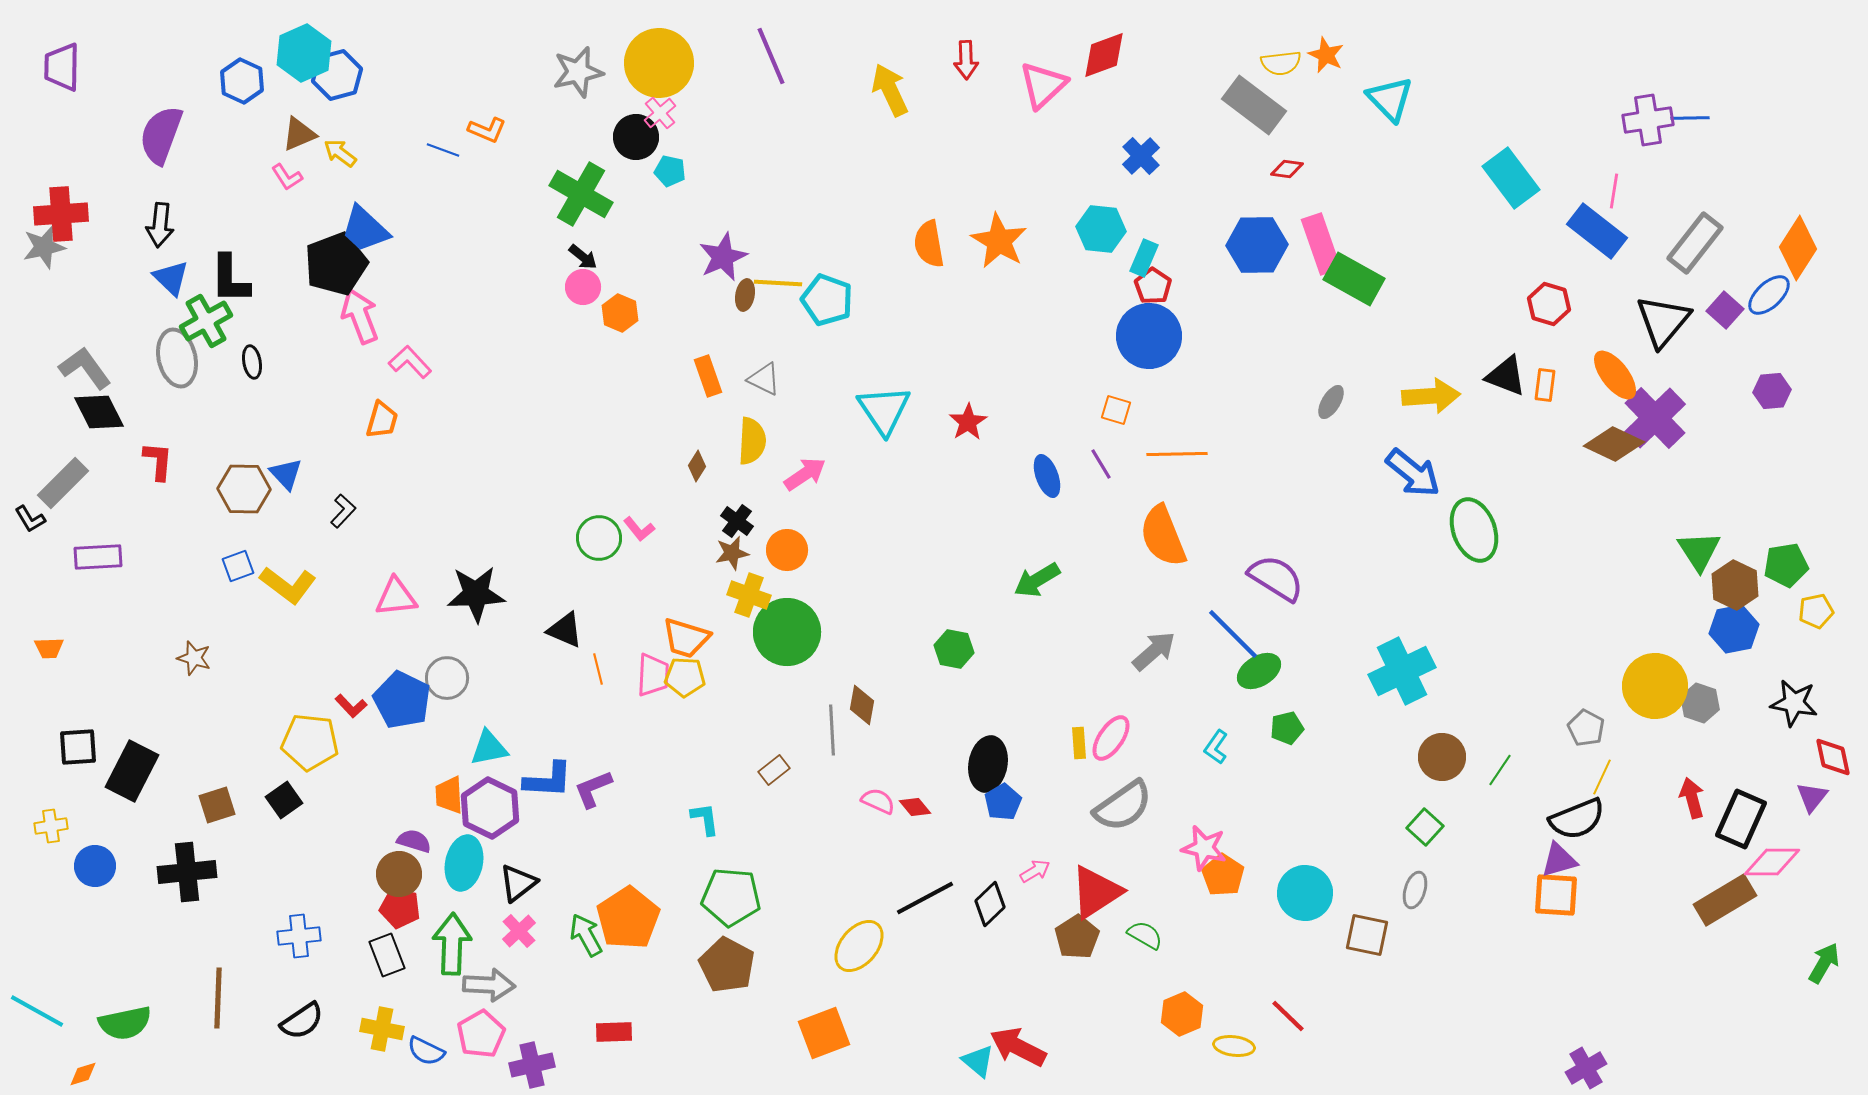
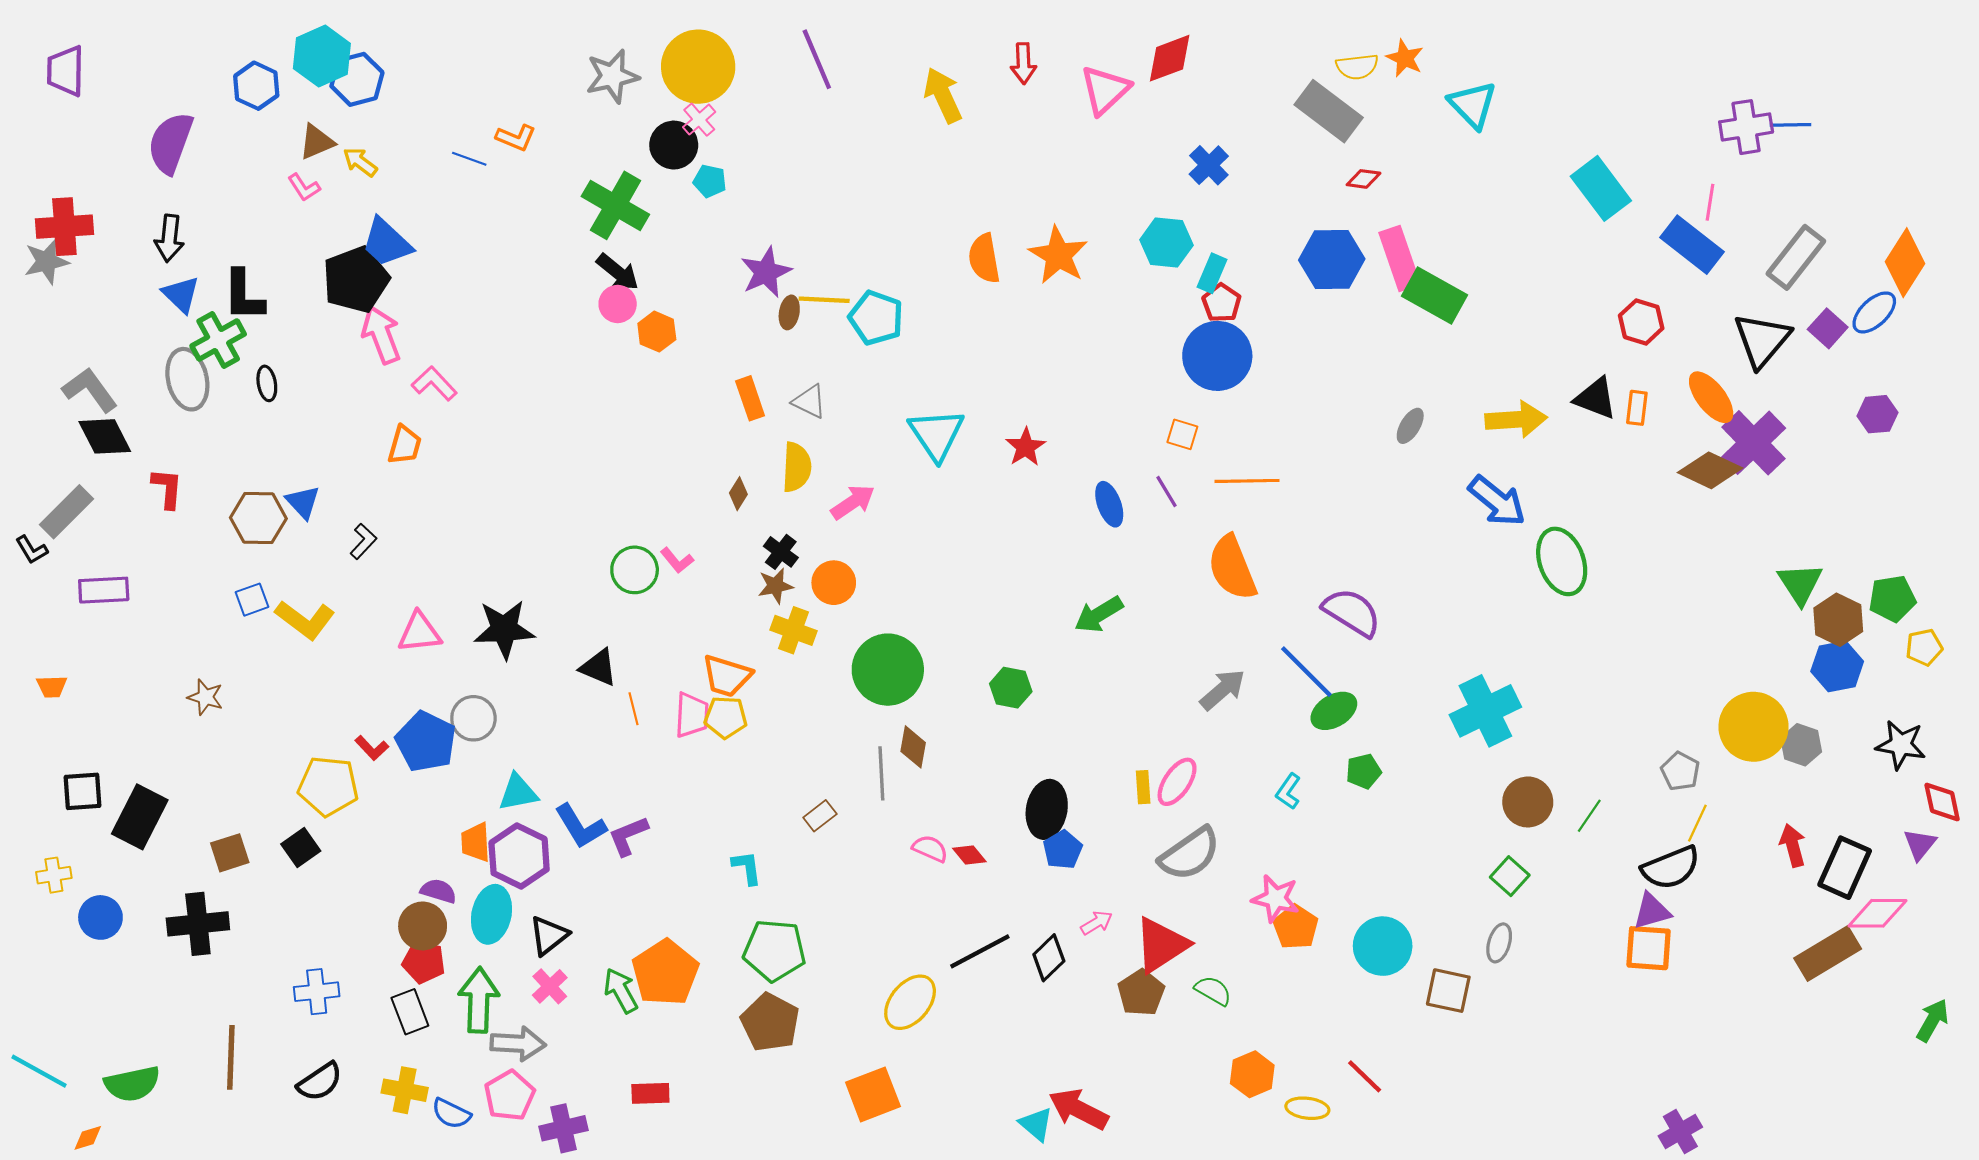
black arrow: (583, 257) -> (618, 272), size x1.4
green circle: (787, 632) -> (888, 670), moved
blue L-shape: (548, 780) -> (580, 826), turned 56

